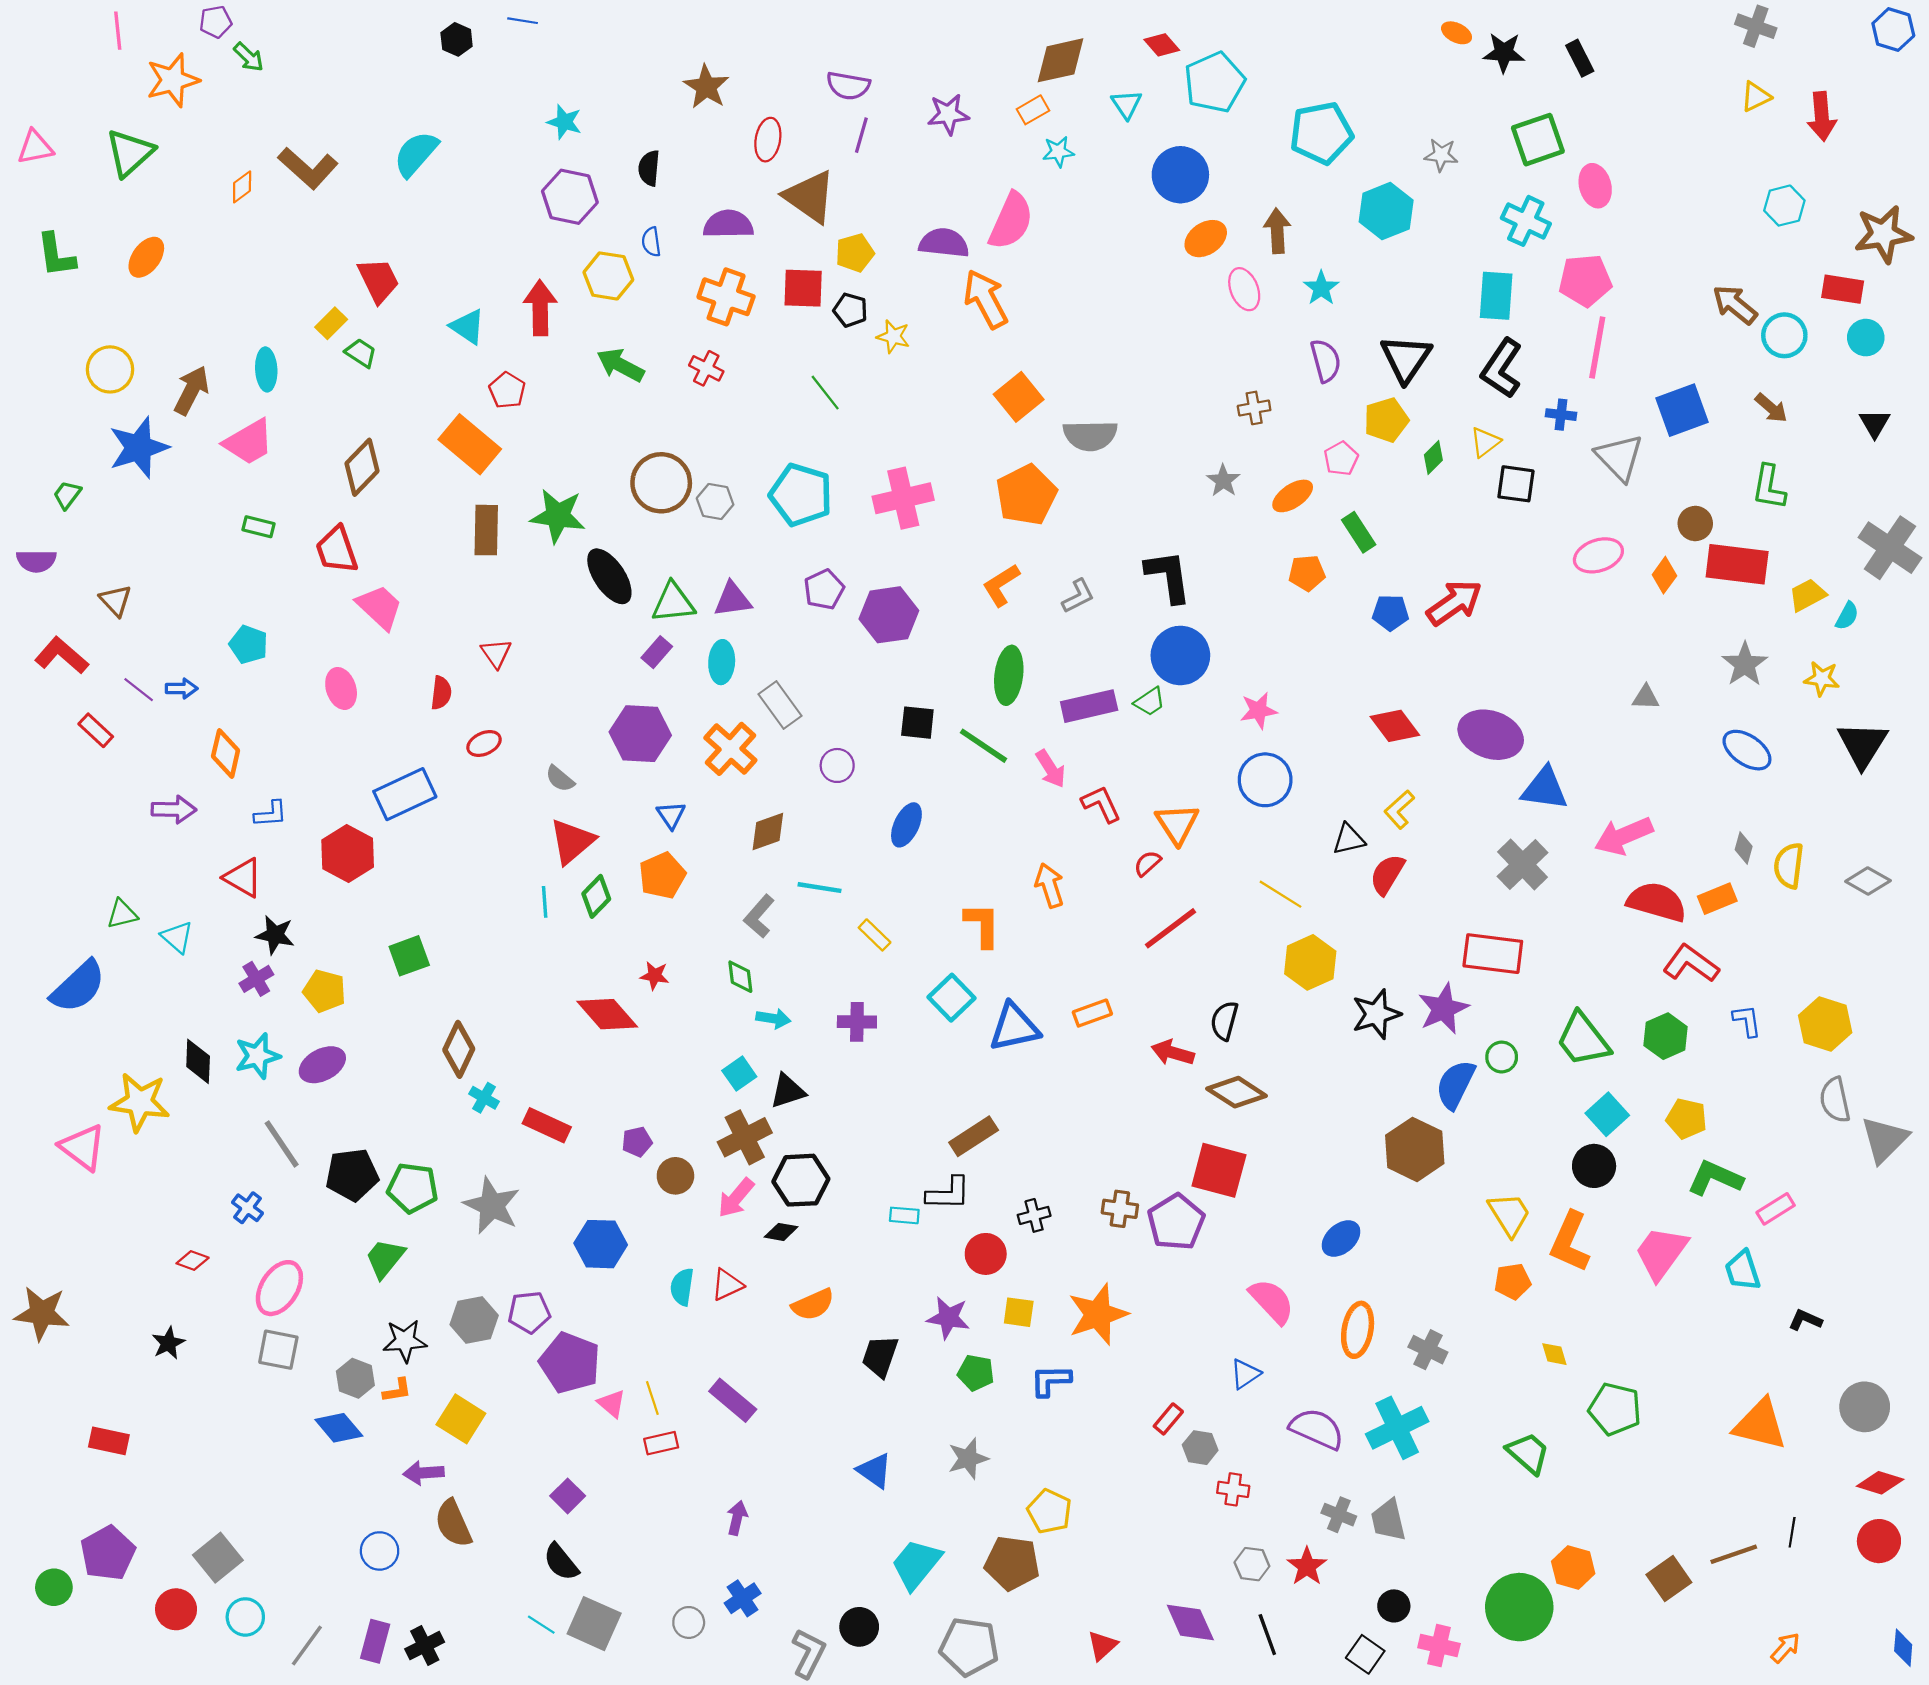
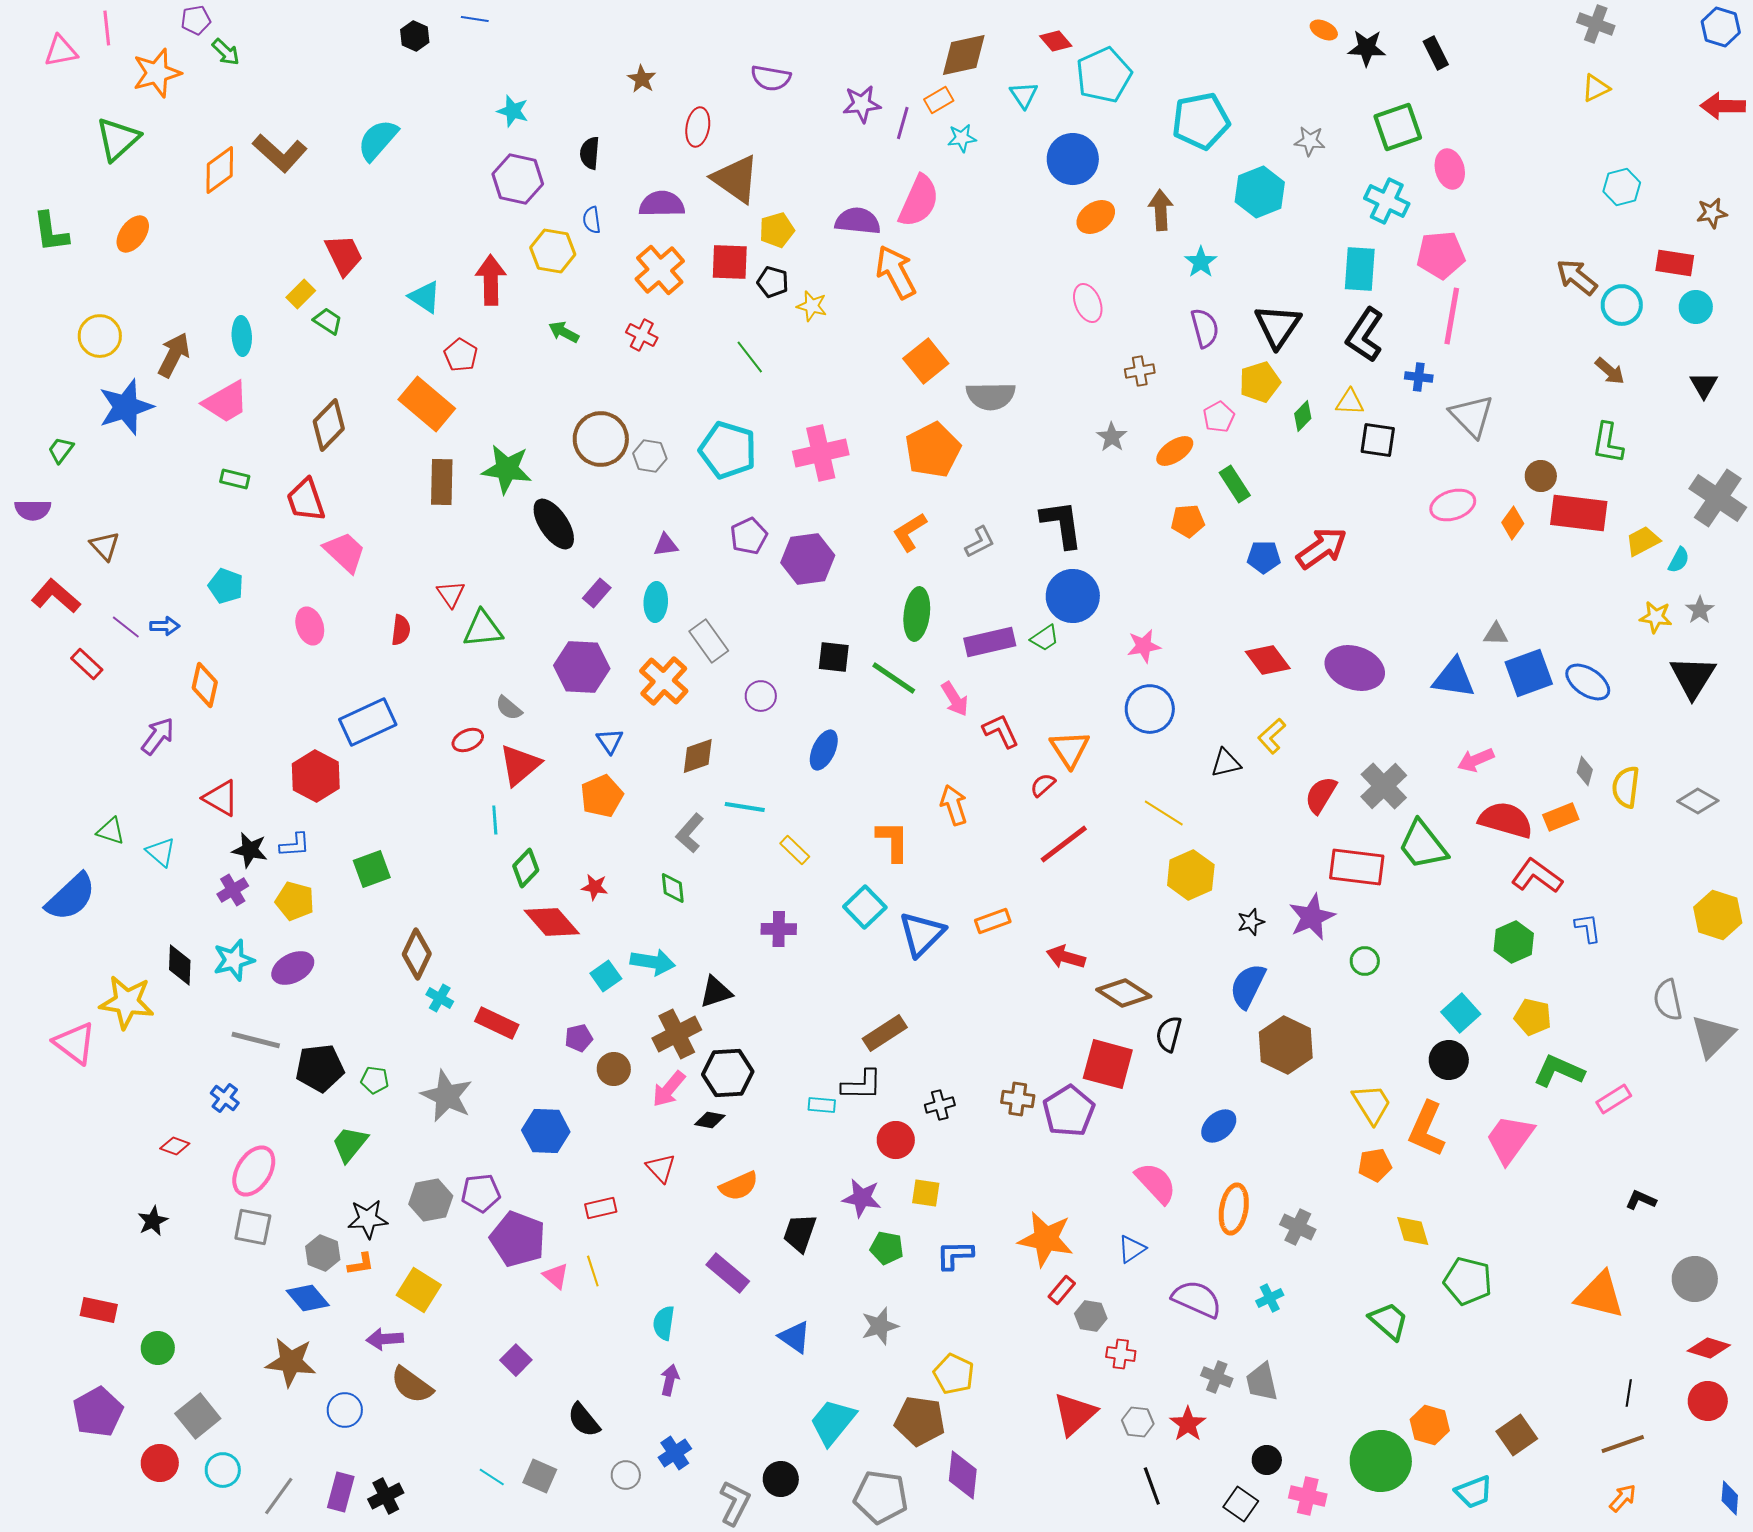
brown star: (706, 87) -> (642, 79), size x0.7
red arrow: (1822, 116) -> (1723, 106), moved, turned 96
purple line: (861, 135) -> (903, 123), moved
pink triangle: (35, 147) -> (61, 51), moved
orange diamond: (242, 187) -> (220, 170), size x1.6
brown star: (1883, 234) -> (1712, 213), size x0.6
pink ellipse: (1244, 289) -> (1088, 303), moved
orange cross: (726, 297) -> (660, 270), turned 30
green arrow: (620, 365) -> (564, 332), size x0.7
blue square: (1682, 410) -> (1529, 673), moved
yellow triangle: (1485, 442) -> (1350, 402), turned 40
purple triangle: (733, 599) -> (666, 545), size x0.7
green triangle: (673, 603) -> (483, 629), moved
gray star: (1745, 664) -> (1700, 610), moved, size x0.7
red ellipse: (484, 743) -> (468, 740), moved
blue triangle: (1545, 789) -> (1454, 678), moved
purple arrow: (174, 809) -> (158, 736), turned -54
blue L-shape: (271, 814) -> (295, 845), moved
pink arrow: (1624, 836) -> (1476, 760), size x0.7
red semicircle: (1387, 874) -> (1321, 795), moved
green diamond: (596, 896) -> (526, 868), moved
green triangle: (122, 914) -> (111, 831), turned 32
black star: (1376, 1014) -> (1251, 922), size x0.6
cyan arrow: (773, 1019) -> (653, 962), moved, size x1.4
black semicircle: (1224, 1021) -> (1169, 1034), moved
yellow hexagon: (1825, 1024) -> (1718, 915), moved
blue triangle: (1014, 1027) -> (922, 934), turned -33
green trapezoid: (1583, 1039) -> (1423, 845), moved
cyan square: (739, 1074) -> (606, 976), moved
blue semicircle: (1455, 1085) -> (1248, 986), moved
gray line: (282, 1144) -> (256, 1040), turned -42
green pentagon: (413, 1188) -> (375, 1080), size x0.6
cyan trapezoid: (1743, 1270) -> (1474, 1492), moved, turned -93
red triangle: (727, 1285) -> (661, 1168), turned -48
cyan semicircle: (682, 1287) -> (664, 1323), moved
brown star: (42, 1313) -> (291, 1362), moved
orange star: (1098, 1314) -> (1046, 1239), moved, turned 30
yellow diamond: (1554, 1354) -> (1413, 1231), size x1.4
purple rectangle: (733, 1400) -> (728, 1273), moved
cyan cross: (1397, 1428) -> (1270, 1298), size x0.5
red rectangle: (661, 1443) -> (601, 1208), moved
brown semicircle: (453, 1523) -> (412, 1385), turned -30
brown line: (1734, 1554) -> (1623, 1444), moved
black semicircle: (561, 1562) -> (584, 1420), moved
green circle: (54, 1587) -> (158, 1348), moved
purple diamond: (1190, 1622) -> (963, 1475), moved, turned 30
gray square: (594, 1624) -> (540, 1476), size x0.7
red triangle: (1102, 1646) -> (1075, 1414), moved, size x1.6

